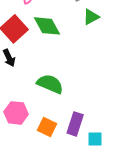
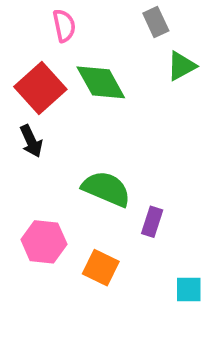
purple rectangle: (75, 124) -> (152, 222), moved, size x0.7

